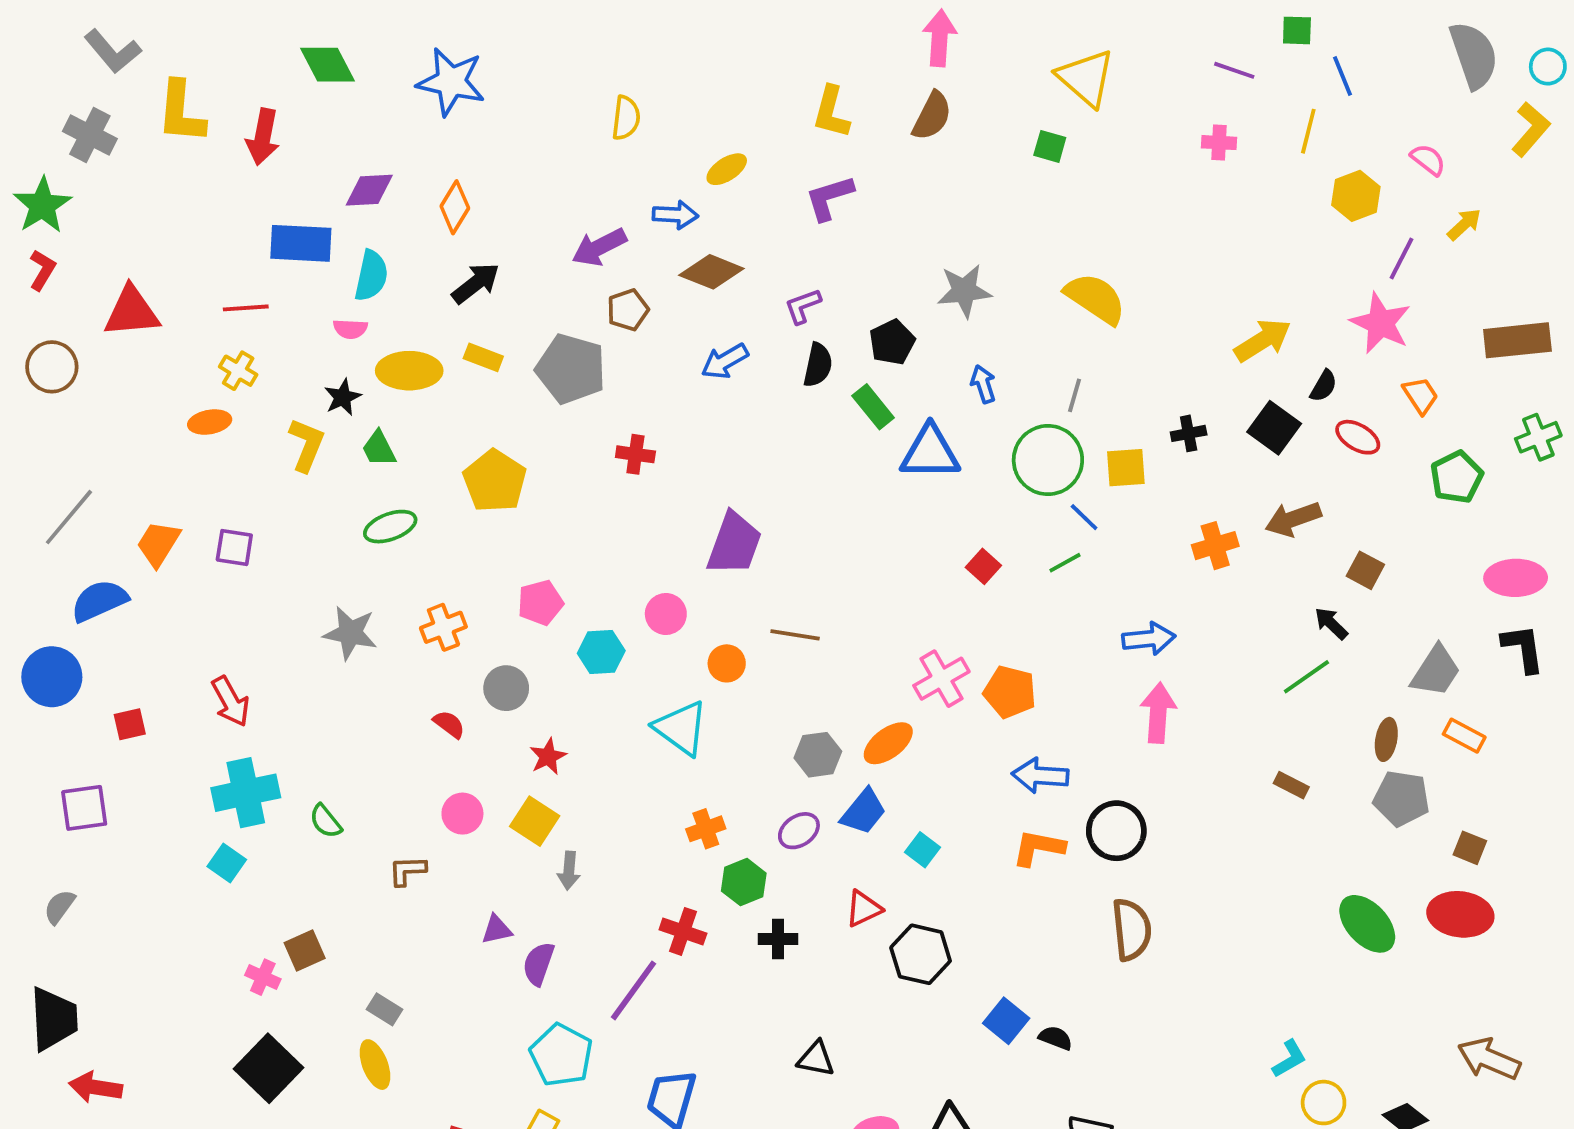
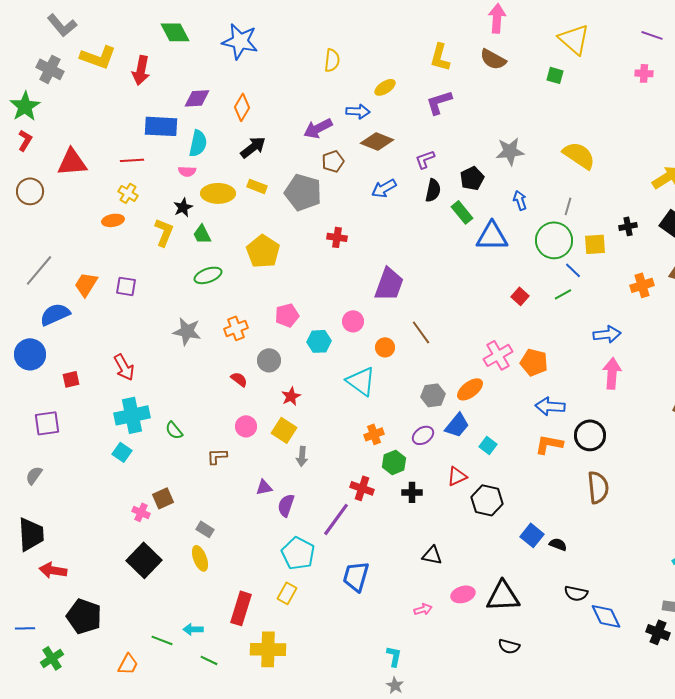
yellow L-shape: (181, 112) -> (98, 57), turned -75
brown semicircle: (932, 116) -> (493, 59), turned 92
brown line: (795, 635) -> (421, 332), turned 45

